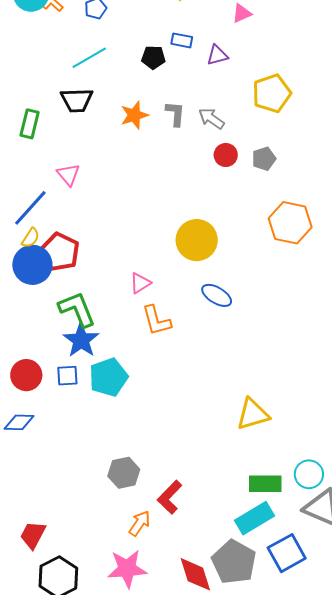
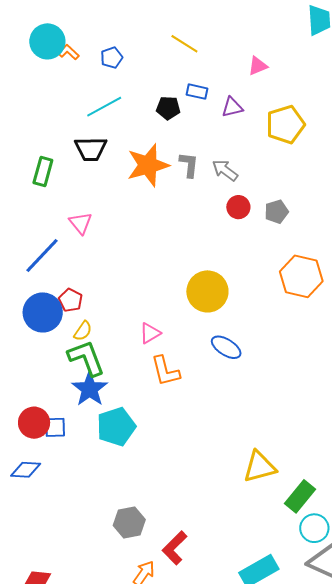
yellow pentagon: (272, 93) -> (285, 125), moved
orange star: (134, 115) -> (148, 165), size x1.5
yellow semicircle: (31, 238) -> (83, 331), moved
red pentagon: (60, 252) -> (71, 300), size x0.6
blue square: (67, 376) -> (55, 427), moved
green rectangle: (265, 484) -> (300, 496), moved, turned -52

